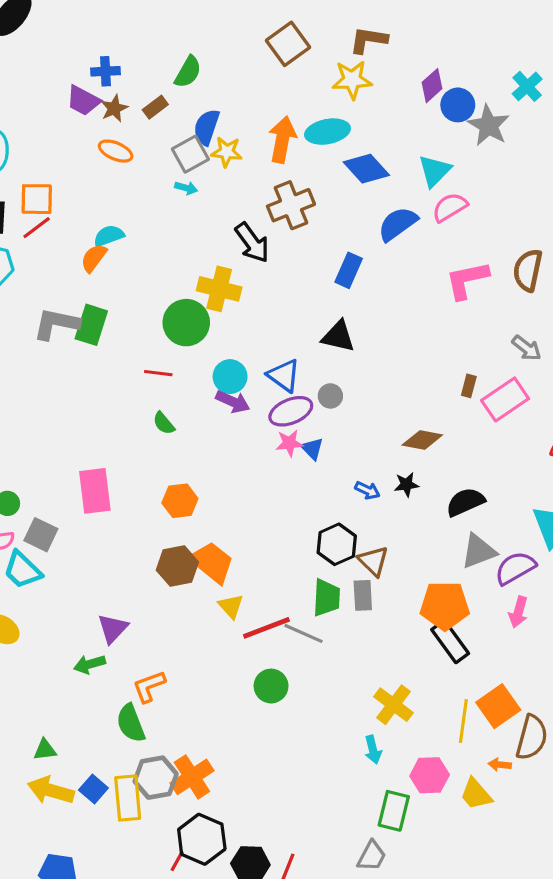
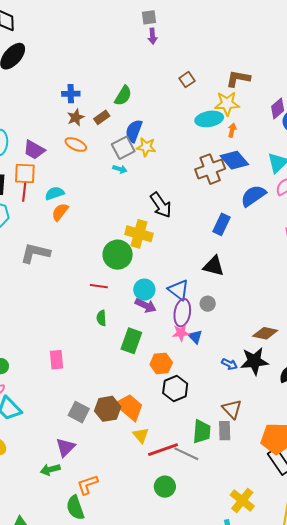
brown square: (288, 44) -> (187, 80), size x0.6
purple trapezoid: (83, 101) -> (34, 150), moved
cyan ellipse: (327, 132) -> (209, 119), moved
orange arrow: (282, 140) -> (232, 130), moved, size x0.5
brown cross: (291, 205) -> (210, 169), moved
red line: (37, 228) -> (24, 192), turned -48
cyan semicircle: (109, 236) -> (55, 193), moved
green rectangle: (91, 325) -> (131, 341), moved
purple ellipse: (291, 411) -> (182, 313), turned -60
green semicircle: (164, 423) -> (101, 318), turned 35
black star: (406, 485) -> (254, 361), size x1.8
pink rectangle: (95, 491) -> (57, 360), size x0.7
orange hexagon: (180, 501) -> (161, 363), moved
gray square: (41, 535) -> (79, 412), moved
black hexagon: (337, 544) -> (175, 388), moved

